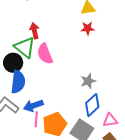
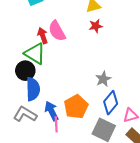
pink semicircle: (45, 54) -> (57, 31), moved
blue arrow: (33, 106) -> (52, 111), turned 90
orange pentagon: (55, 124) -> (76, 107), moved

